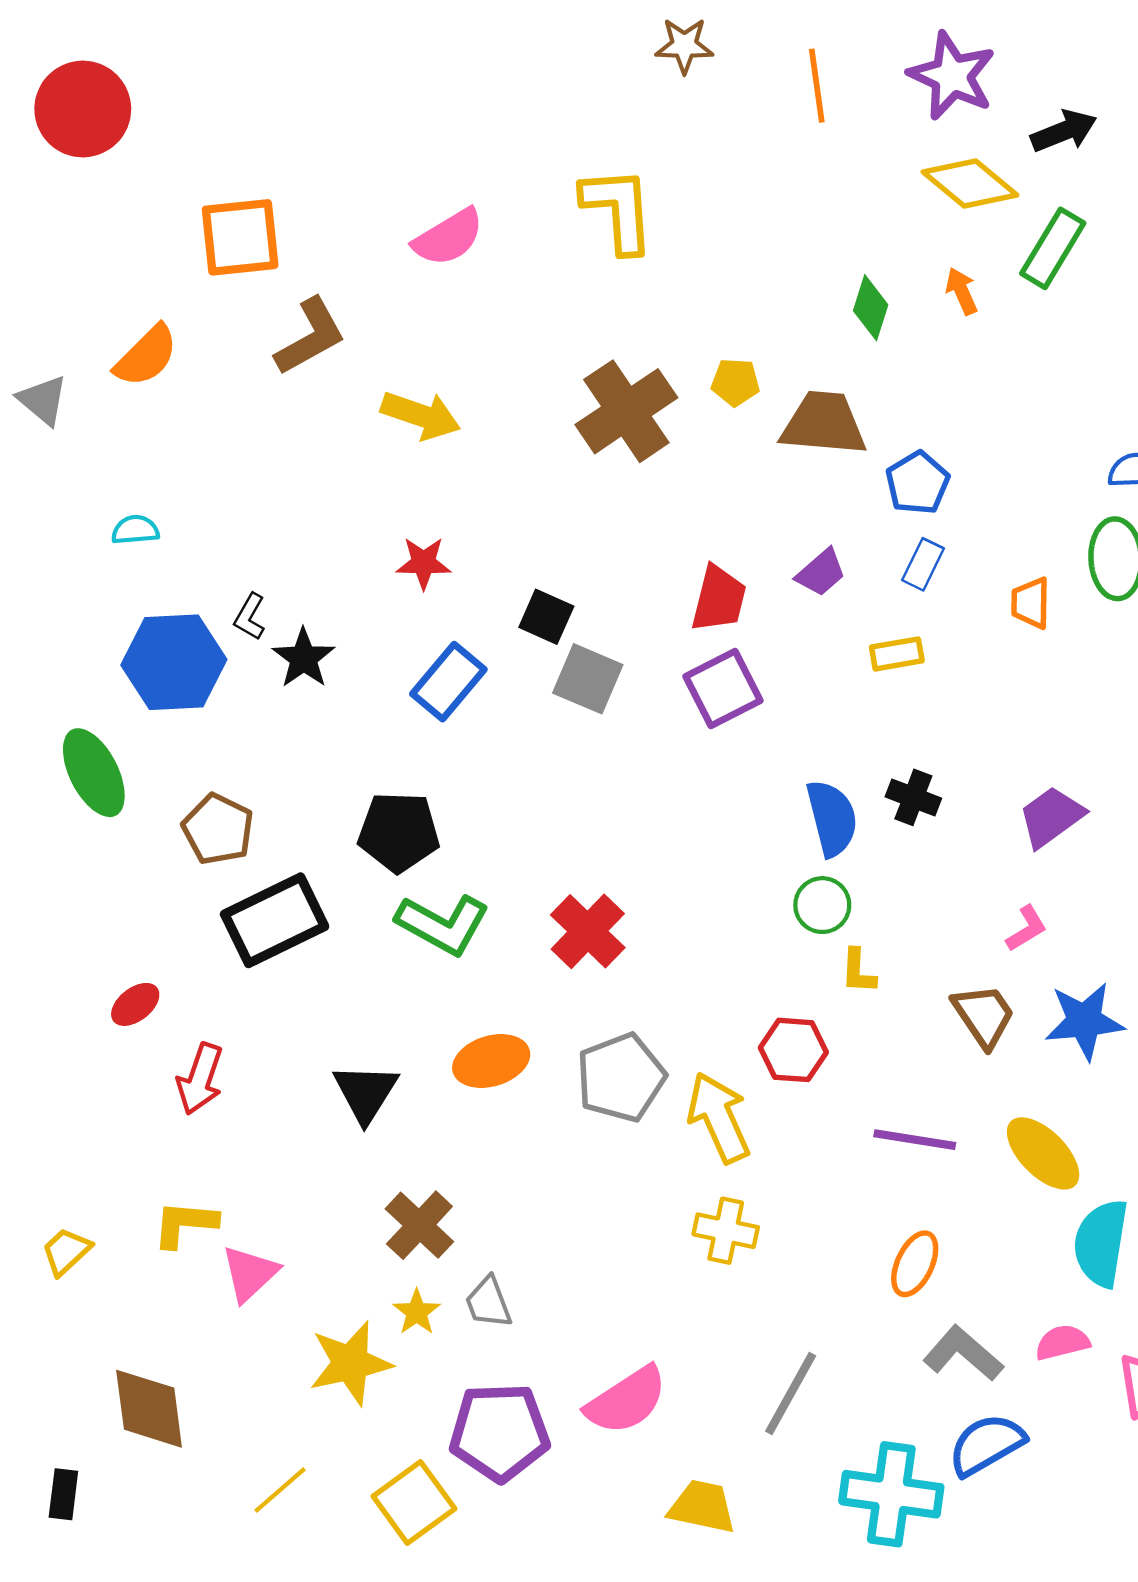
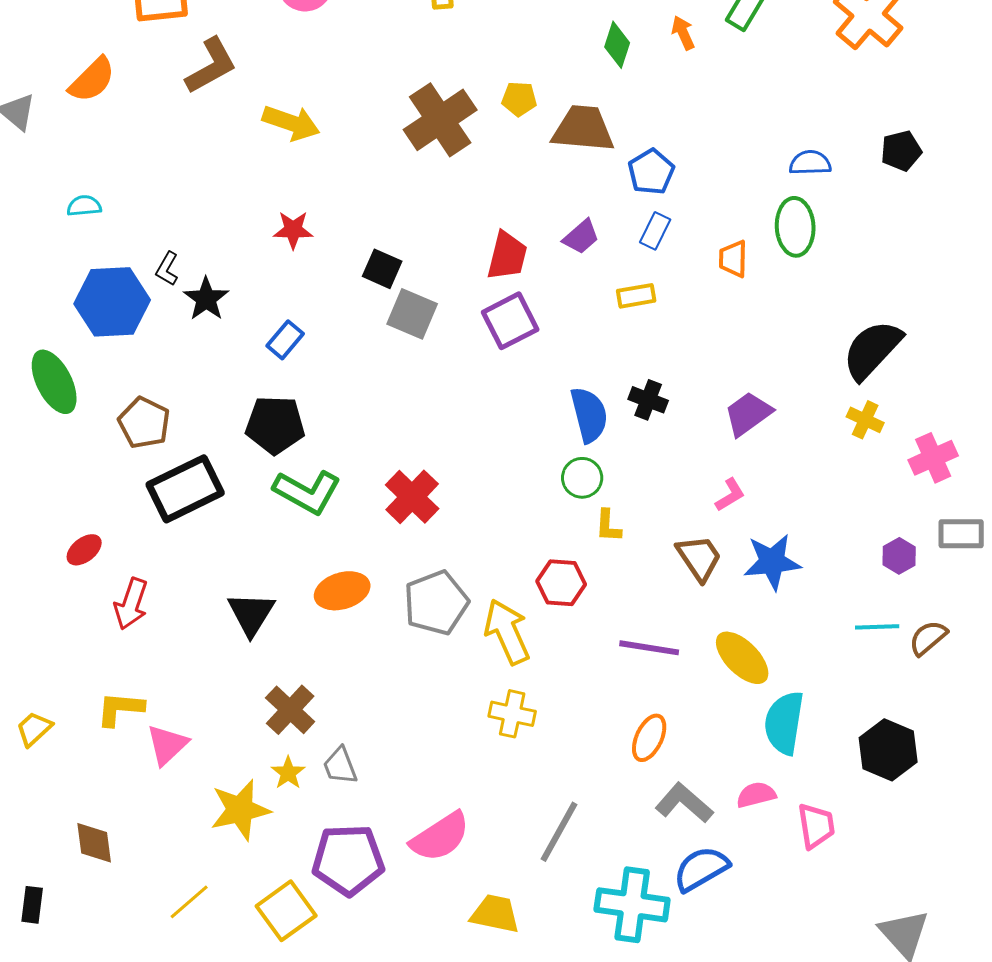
blue rectangle: (448, 682) -> (285, 340), moved, size x0.7
brown diamond: (149, 1409) -> (94, 843), size x0.7

